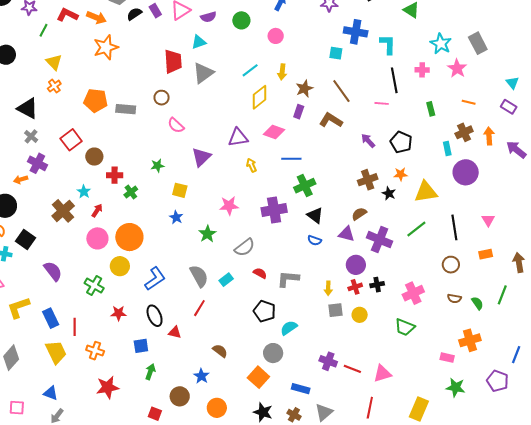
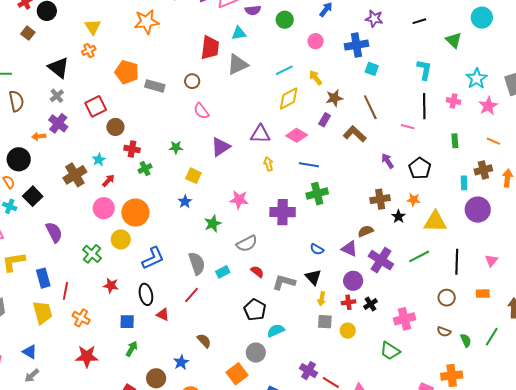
blue cross: (356, 32) -> (356, 45), moved, turned -30
yellow arrow: (282, 72) -> (315, 78), turned 126
black triangle: (315, 215) -> (313, 277), moved
black cross: (377, 285) -> (370, 304), turned -32

